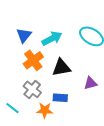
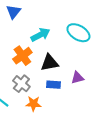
blue triangle: (24, 35) -> (13, 12), moved
blue rectangle: (60, 98) -> (53, 85), moved

